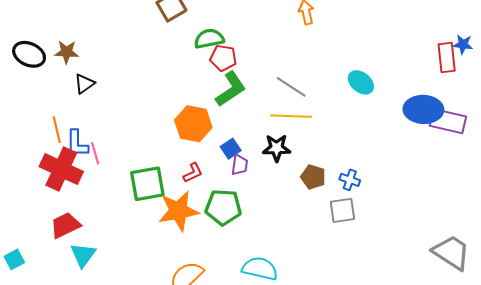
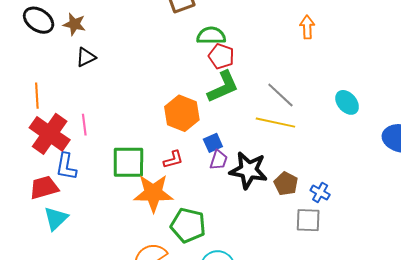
orange line: (57, 130) -> (37, 96), moved
blue L-shape: (77, 143) -> (66, 166), moved
black star: (277, 148) -> (248, 170), moved, size x1.4
green pentagon: (223, 207) -> (188, 225), moved

